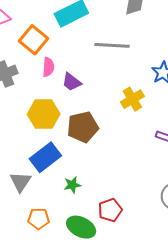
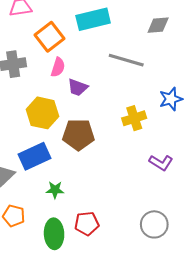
purple trapezoid: (72, 82) -> (78, 87), turned -30
green ellipse: (81, 227) -> (54, 234), turned 48

